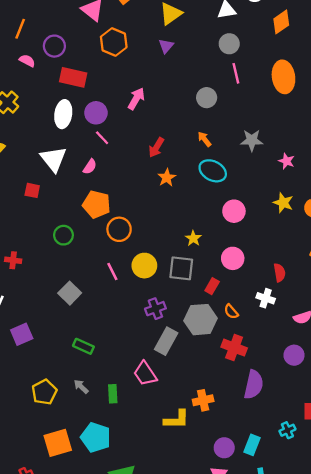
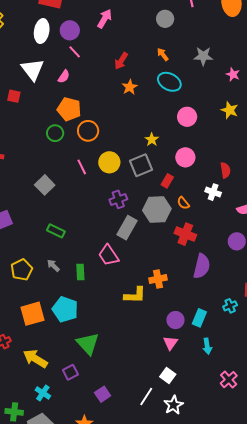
green circle: (63, 235) -> (55, 133), moved
gray square: (181, 268) -> (141, 165), turned -30

